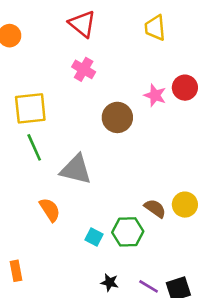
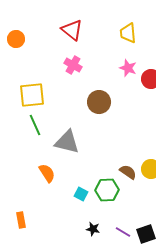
pink star: (155, 95) -> (128, 68), moved

